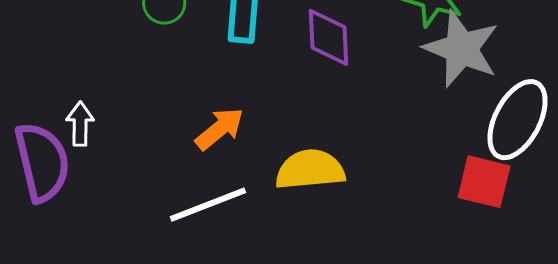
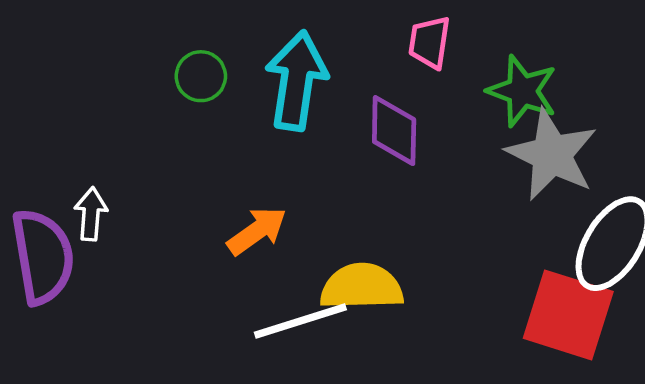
red square: (484, 182) -> (568, 315), size x1.4
white line: (208, 205) -> (300, 321), moved

